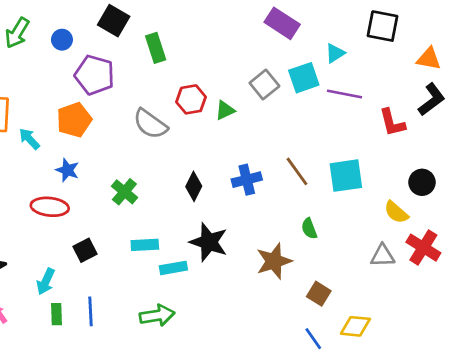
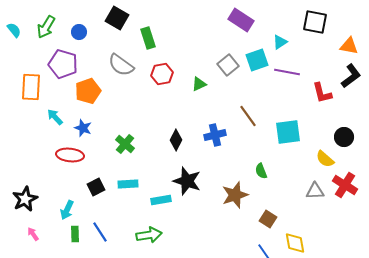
purple pentagon: (95, 75) -> (63, 64), moved
red hexagon: (191, 99) -> (162, 74), moved
gray semicircle: (150, 124) -> (121, 65), moved
cyan arrow: (29, 139) -> (55, 117), moved
brown line: (297, 171) -> (248, 116), moved
cyan rectangle: (145, 245) -> (128, 184), moved
blue line: (90, 311) -> (100, 232), turned -30
yellow diamond: (355, 326) -> (295, 243), turned 75

